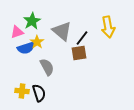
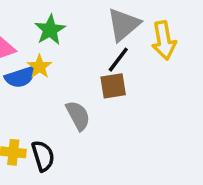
green star: (32, 21) -> (50, 30), moved
gray triangle: (62, 31) -> (124, 25), moved, turned 40
gray semicircle: (47, 67) -> (78, 116), moved

